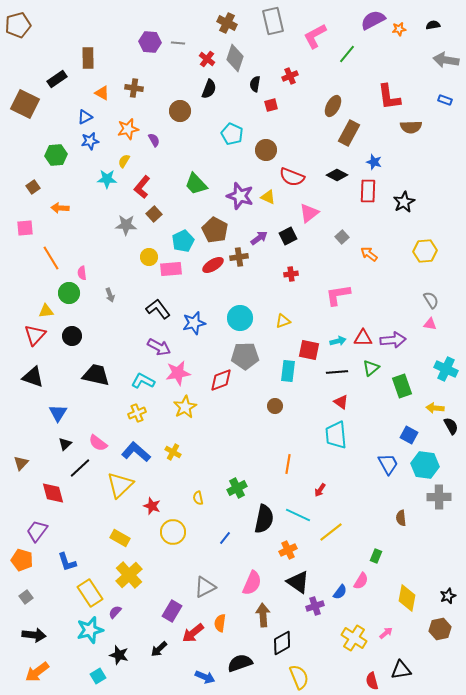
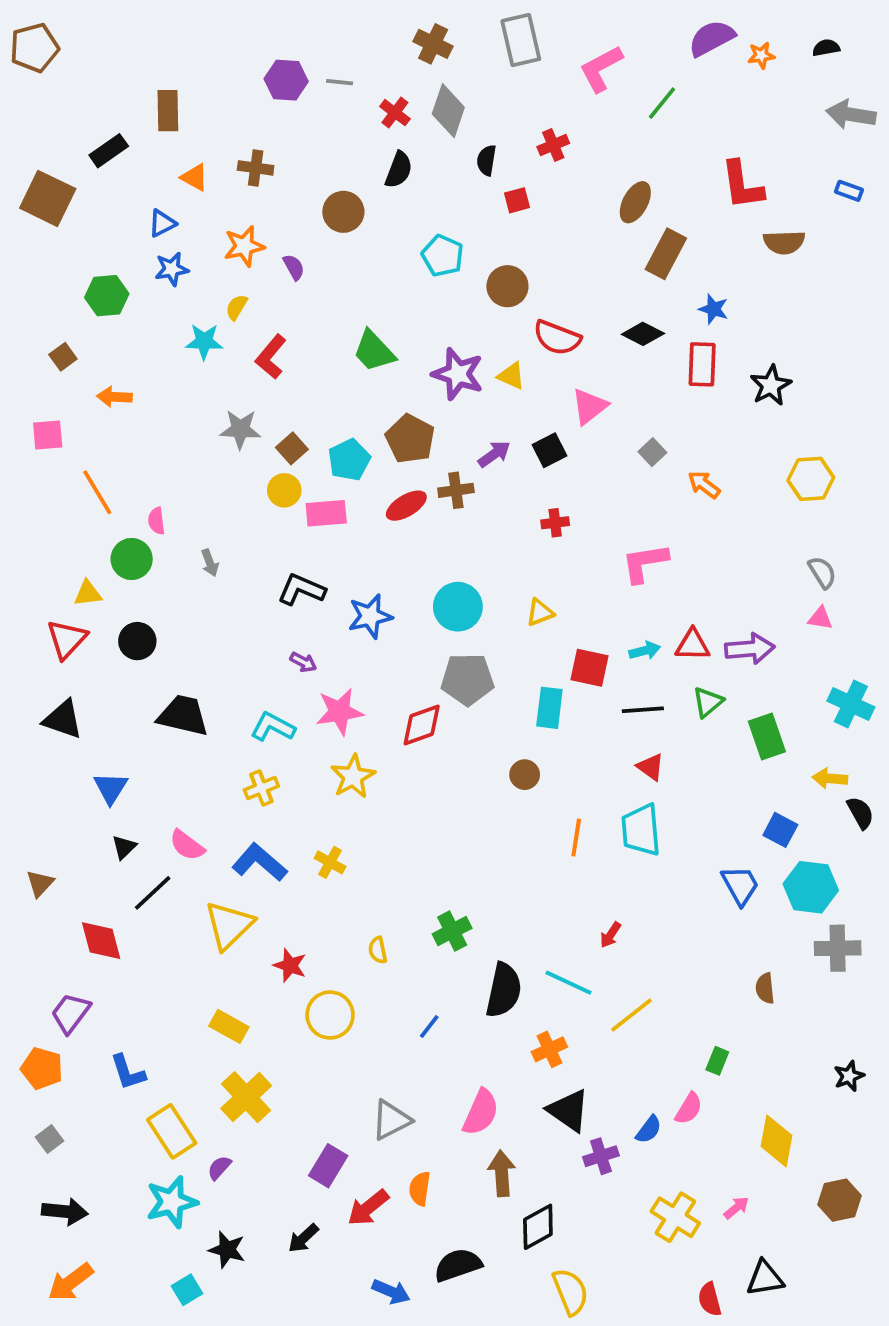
brown square: (154, 214) -> (292, 448), moved
black L-shape: (158, 309) -> (301, 590), turned -30
purple arrow: (159, 347) -> (303, 662), size x0.6
orange line: (288, 464) -> (576, 838), moved
black star: (448, 596) -> (849, 1076), moved

